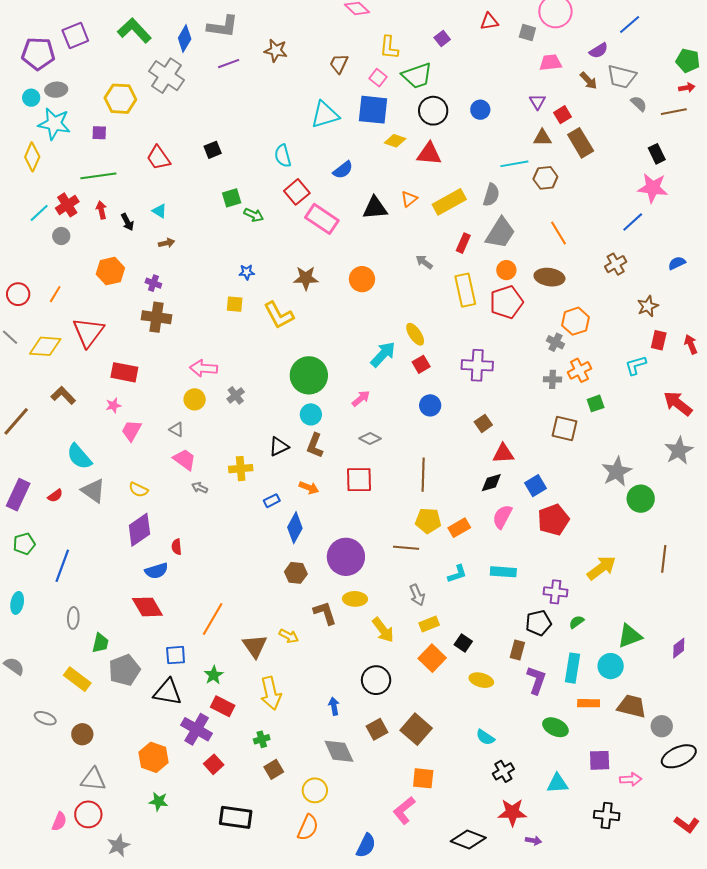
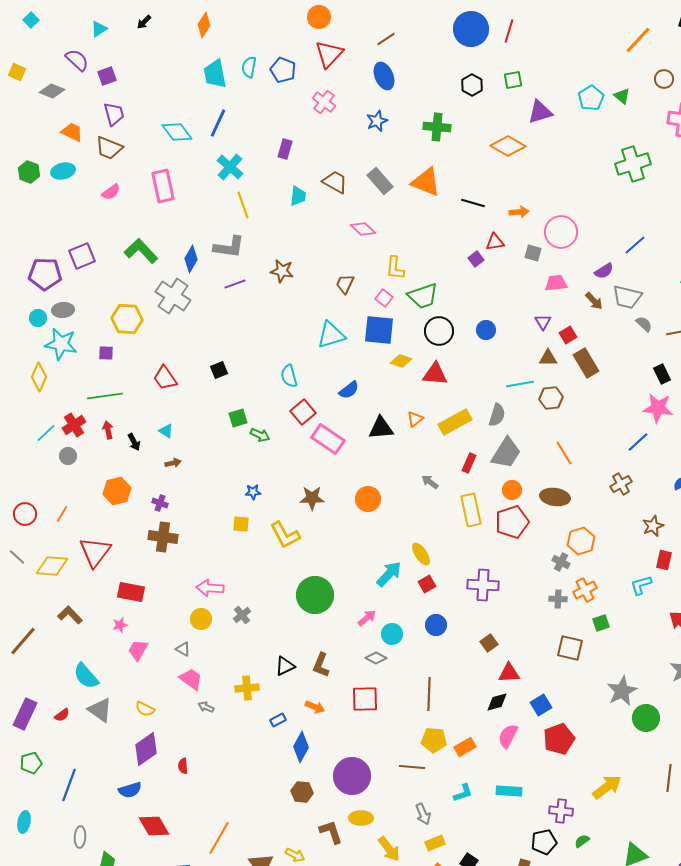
purple square: (442, 39) -> (476, 259), moved
cyan circle: (311, 414) -> (392, 634), moved
blue semicircle: (156, 571) -> (130, 790), moved

